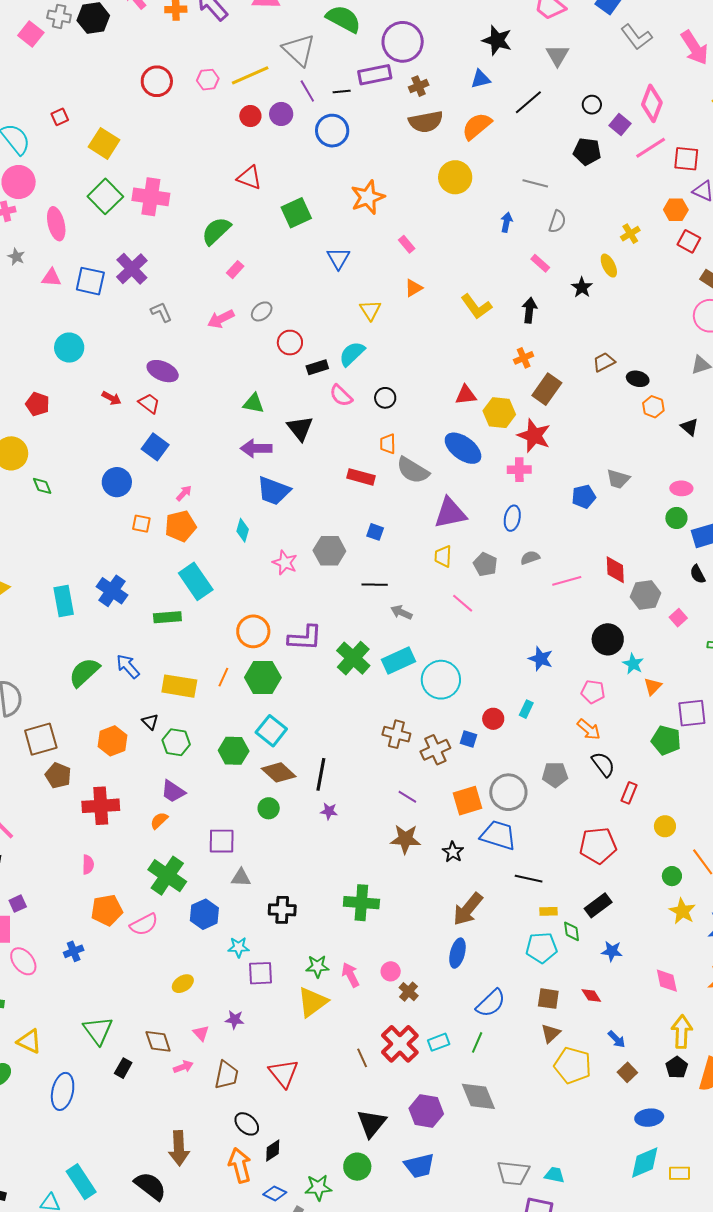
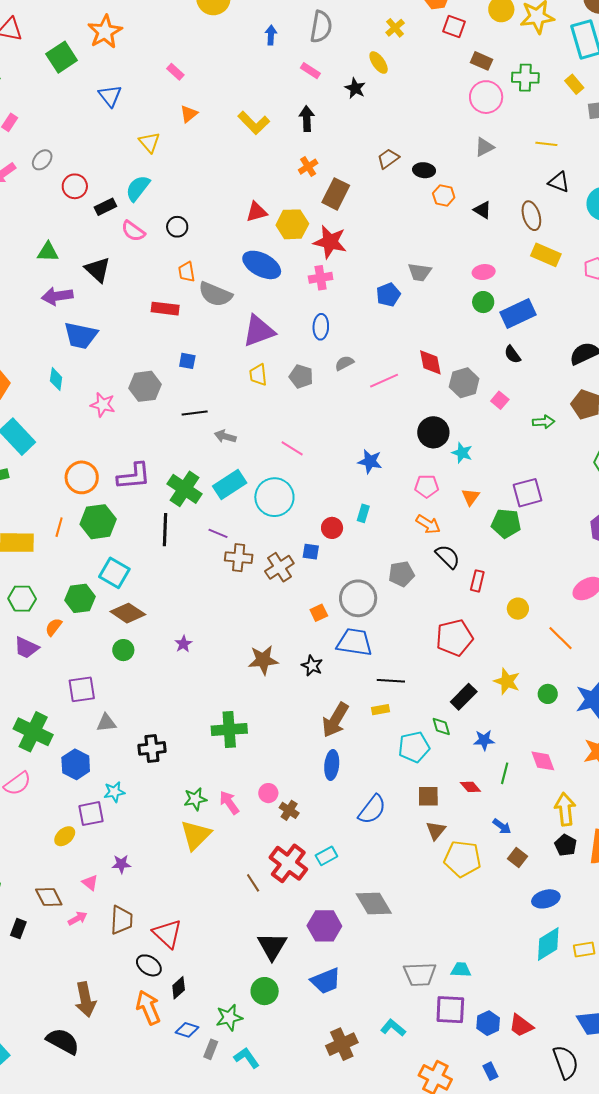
orange star: (368, 197) -> (105, 32), moved
gray semicircle: (557, 222) -> (321, 27), size x1.4
pink line: (463, 603) -> (292, 448), moved
orange triangle: (653, 686) -> (470, 497), moved
black line: (321, 774) -> (165, 530), moved
purple line: (407, 797) -> (218, 533), moved
orange square: (468, 801) -> (319, 613), size x0.6
purple star: (329, 811) -> (183, 644), turned -30
orange semicircle: (159, 821) -> (54, 627), moved
green circle: (672, 876) -> (548, 694), moved
yellow rectangle: (549, 911) -> (380, 710), moved
yellow star: (682, 911) -> (507, 681), moved
purple square: (261, 973) -> (91, 814), moved
green line: (477, 1042) -> (505, 773), moved
red triangle: (284, 1073) -> (167, 934), moved

